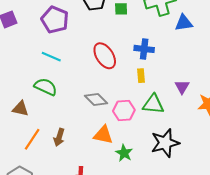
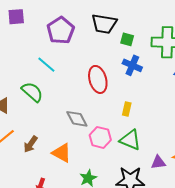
blue cross: (144, 49) -> (132, 65), moved
purple triangle: (182, 87) -> (158, 162), moved, turned 35
orange triangle: (103, 135) -> (62, 153), moved

